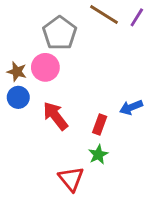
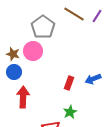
red arrow: (55, 116) -> (23, 97), moved, turned 40
red rectangle: (100, 125) -> (69, 83), moved

